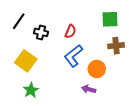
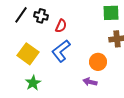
red semicircle: (70, 31) -> (61, 26), moved
black cross: (41, 32) -> (41, 16), moved
blue L-shape: (73, 56) -> (61, 51), moved

